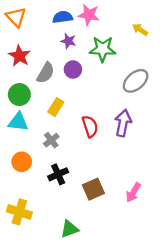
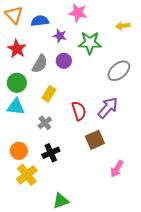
blue semicircle: (63, 17) -> (40, 21), moved
yellow arrow: (140, 30) -> (123, 26), turned -40
purple arrow: (123, 123) -> (108, 108), turned 30
orange circle: (22, 162) -> (19, 151), moved
brown square: (93, 189) -> (95, 140), moved
yellow cross: (19, 212) -> (27, 175), moved, turned 35

